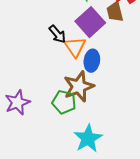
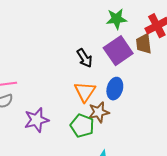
orange triangle: (75, 47) -> (85, 92), moved
brown star: (79, 86) -> (99, 112), size x0.7

